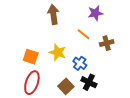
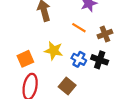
orange square: (31, 57) -> (25, 59), turned -35
black cross: (89, 82) -> (100, 60), moved

